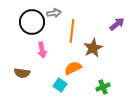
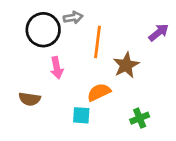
cyan square: (60, 85) -> (81, 115), turned -32

